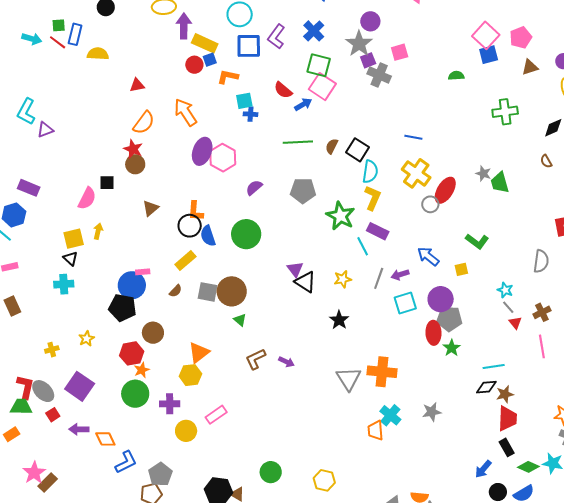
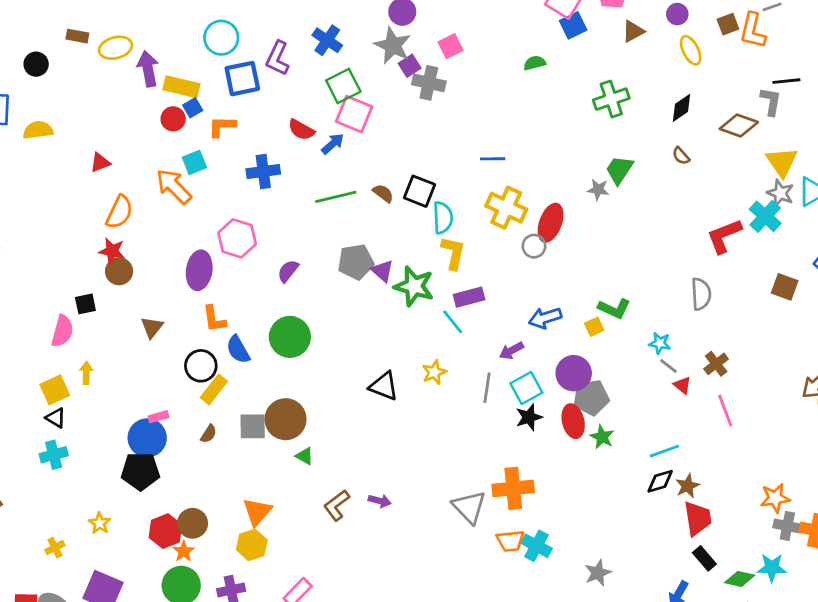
green square: (319, 65) -> (343, 86), turned -30
cyan square: (244, 101) -> (194, 162), moved
blue cross: (250, 114) -> (263, 171), size x1.6
brown semicircle: (332, 146) -> (383, 193), turned 112
purple ellipse: (202, 151) -> (199, 270), moved
green trapezoid: (500, 183) -> (619, 170), moved, turned 60
black circle: (190, 226) -> (201, 366), moved
purple rectangle: (378, 231) -> (469, 297), turned -30
green L-shape: (477, 241) -> (614, 309), moved
blue arrow: (428, 256) -> (545, 318), turned -45
purple triangle: (295, 269) -> (382, 271), moved
gray line: (379, 278) -> (487, 388), moved
black star: (339, 320) -> (529, 417), moved, turned 30
brown circle: (153, 333) -> (193, 523), moved
gray star: (432, 412) -> (598, 573), moved
orange trapezoid: (375, 430) -> (510, 541), moved, turned -80

